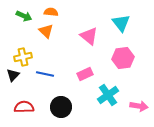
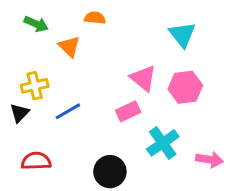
orange semicircle: (51, 12) -> (95, 18), moved
pink triangle: (89, 36) -> (143, 78), moved
blue line: (45, 74) -> (68, 111), turned -42
black circle: (61, 107) -> (110, 172), moved

